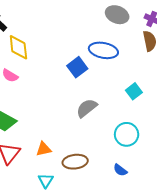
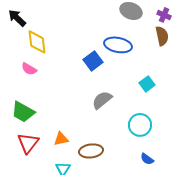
blue semicircle: (120, 170) -> (147, 159), moved

